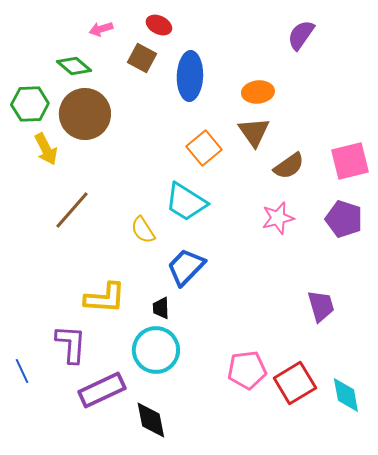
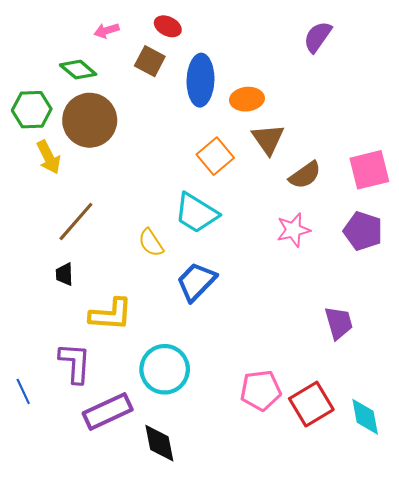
orange ellipse: (258, 92) -> (247, 99), moved
black trapezoid: (161, 308) -> (64, 274), moved

